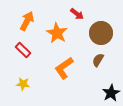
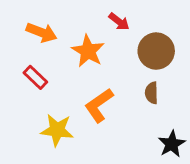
orange arrow: (27, 21) -> (42, 32), turned 84
brown semicircle: (98, 60) -> (152, 93), turned -32
yellow star: (23, 84) -> (57, 130), moved, size x1.5

